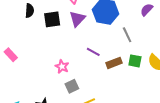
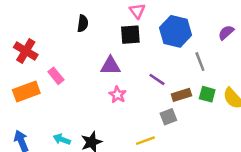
black square: (52, 19) -> (130, 35), moved
purple triangle: (77, 19) -> (110, 66), moved, turned 42
gray square: (72, 86) -> (168, 117), moved

